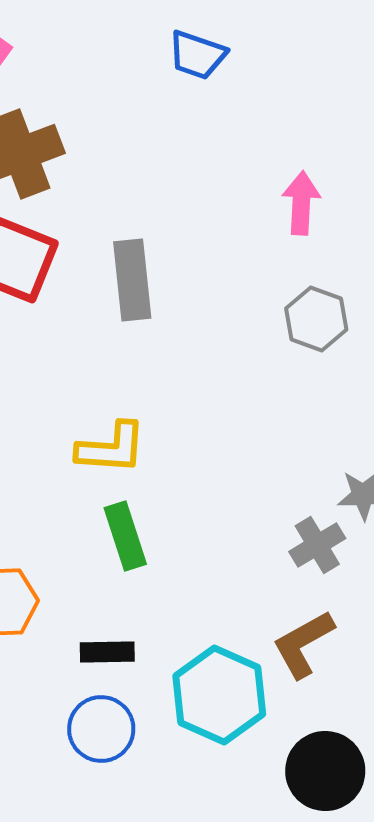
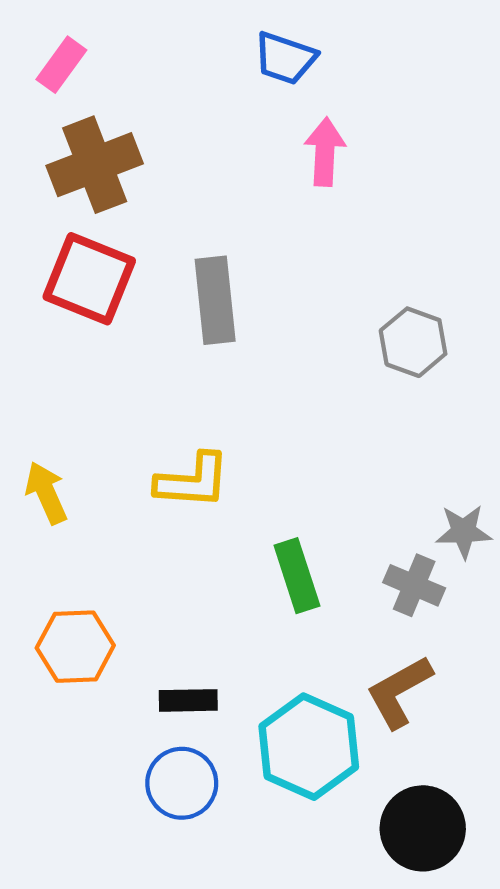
pink arrow: (301, 203) -> (325, 152), moved
green rectangle: (125, 536) -> (297, 576), moved
gray cross: (317, 545) -> (414, 585), turned -36

